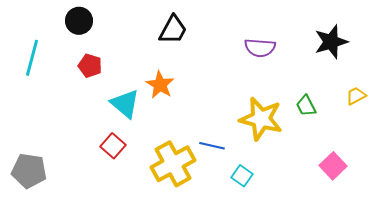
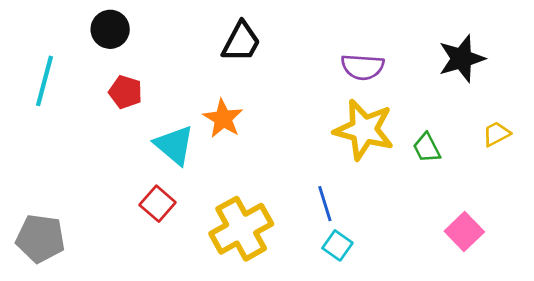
yellow star: (261, 119) -> (364, 130), moved
blue line: (212, 146) -> (325, 204), moved, turned 60

